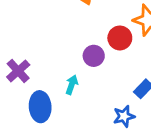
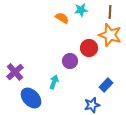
blue ellipse: (40, 107) -> (31, 98), turned -40

